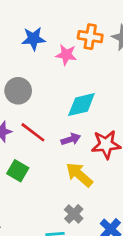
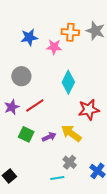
cyan diamond: (81, 105) -> (68, 82), turned -45
red line: (33, 132) -> (35, 106), turned -66
purple arrow: (71, 139) -> (49, 137), moved

